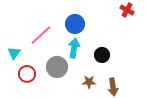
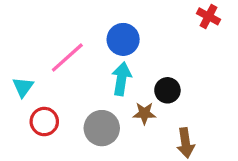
gray circle: (57, 67) -> (102, 128), moved
brown star: (89, 82) -> (144, 113), moved

